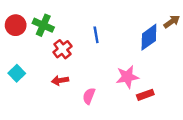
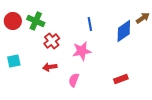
blue line: (96, 35) -> (90, 24), moved
cyan square: (17, 73) -> (14, 61), turned 32
pink star: (127, 77) -> (82, 51), moved

